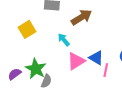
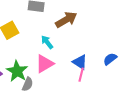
pink triangle: (76, 61) -> (45, 64), moved
pink line: (106, 70) -> (81, 75), moved

